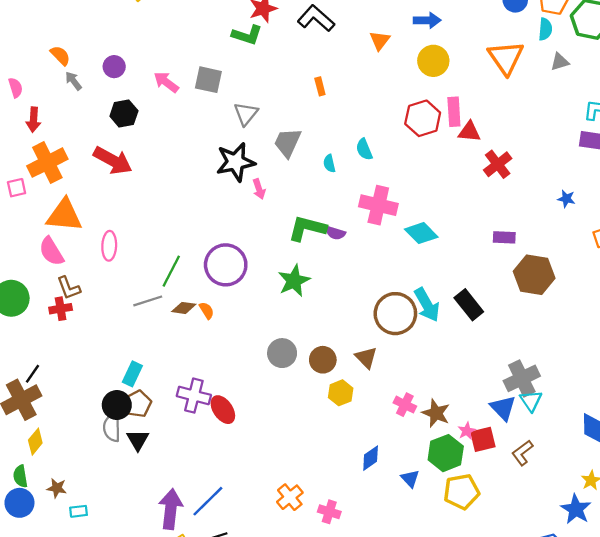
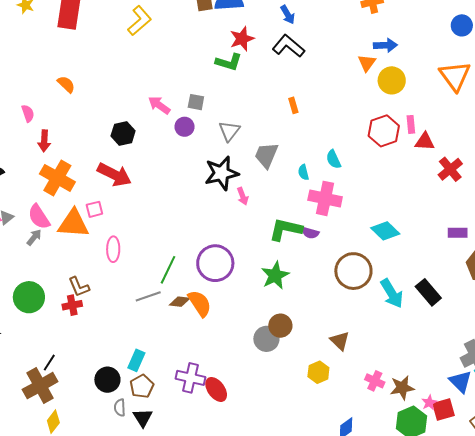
orange triangle: (380, 40) -> (367, 63), moved
purple circle: (114, 67) -> (185, 127), moved
gray square: (208, 80) -> (196, 102), size x0.7
gray arrow: (73, 81) -> (34, 237), moved, turned 78
pink rectangle: (454, 112) -> (411, 124), size x0.7
orange cross: (47, 163) -> (57, 178), turned -32
pink square: (17, 188) -> (94, 209), moved
pink cross: (378, 205) -> (325, 198), moved
pink semicircle: (51, 251) -> (39, 217), moved
orange semicircle: (207, 311) -> (200, 303), size x1.8
brown circle: (395, 314) -> (353, 271), moved
brown circle: (323, 360) -> (280, 326), moved
black circle: (117, 405) -> (107, 380), moved
brown star: (436, 413) -> (402, 388), turned -30
gray semicircle: (112, 427) -> (120, 408), size x0.7

